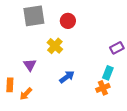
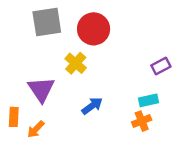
red circle: (68, 21) -> (94, 29), size x1.5
purple triangle: (30, 65) -> (41, 89), size x1.5
cyan rectangle: (108, 73) -> (149, 100), turned 56

